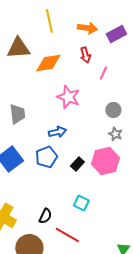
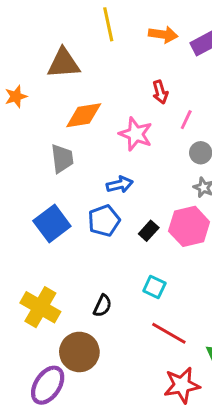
red arrow: (85, 55) -> (160, 92), moved
orange diamond: (48, 63) -> (84, 115), moved
pink line: (103, 73) -> (186, 120), moved
red line: (67, 235) -> (169, 333), moved

